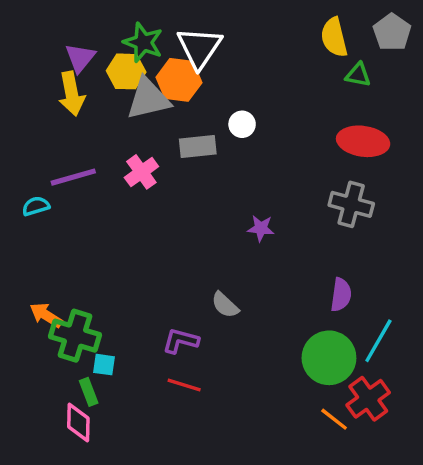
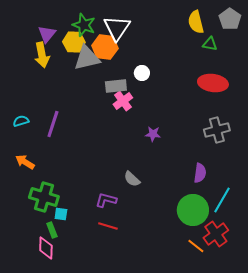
pink cross: (141, 172) -> (123, 101), moved
purple line: (73, 177) -> (53, 124), moved, turned -56
gray cross: (351, 204) -> (217, 130), moved, turned -30
orange arrow: (46, 315) -> (25, 162), moved

